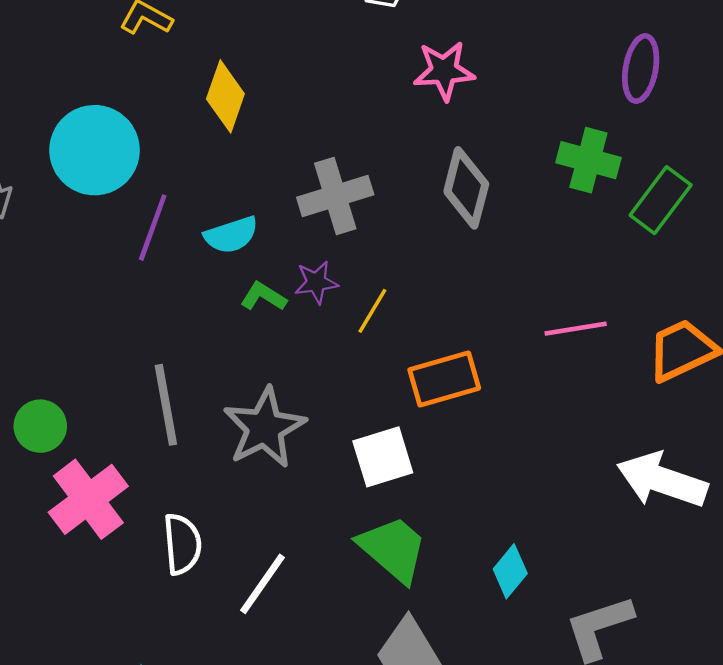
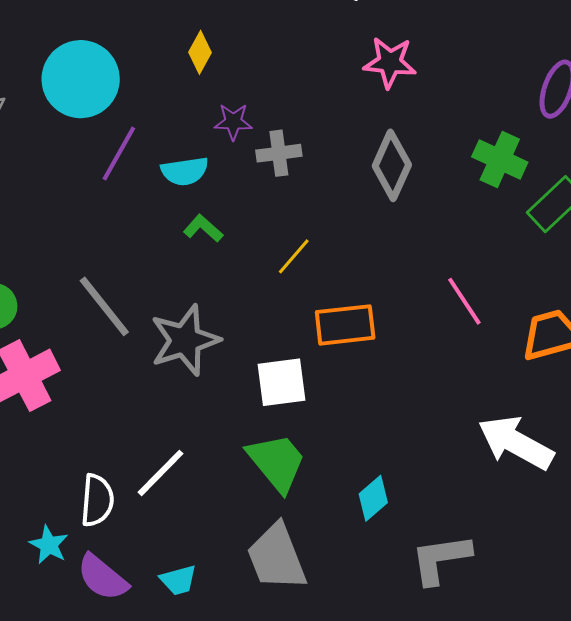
yellow diamond: (225, 96) -> (200, 52), size x0.7
gray cross: (335, 196) -> (279, 153), size x0.7
purple star: (316, 282) -> (233, 122), moved
pink line: (576, 329) -> (464, 301), turned 56
gray line: (166, 405) -> (104, 306), turned -38
white semicircle: (182, 544) -> (97, 500), moved

